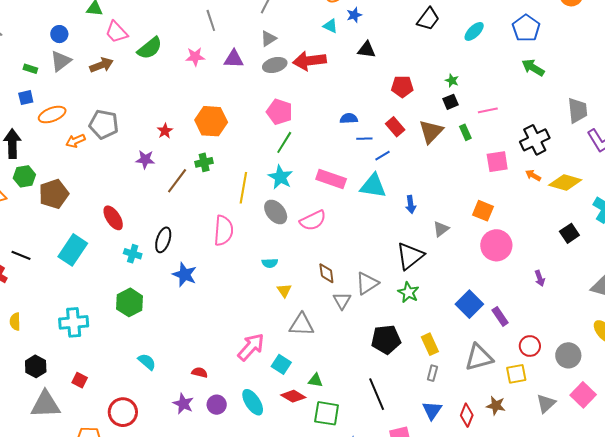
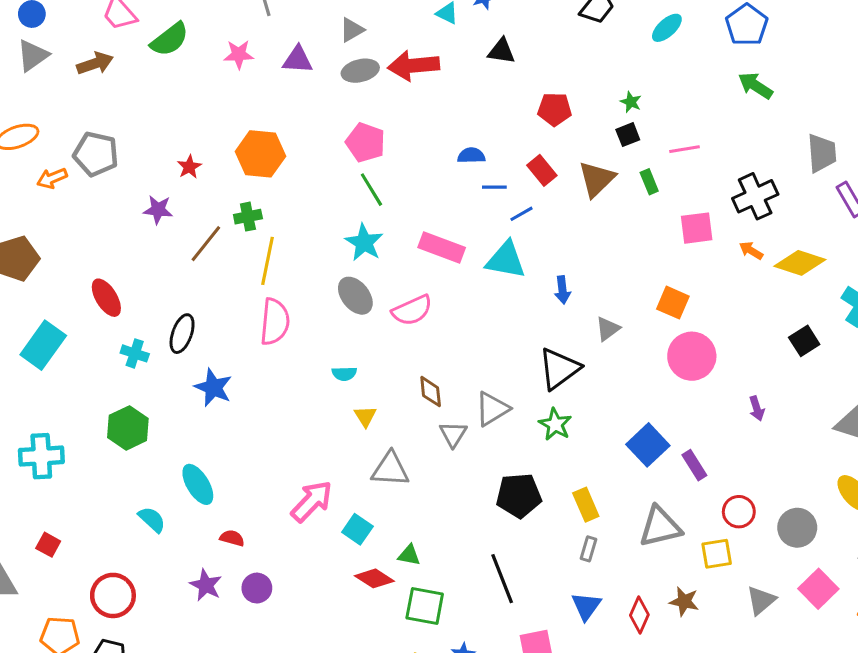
green line: (284, 142) -> (371, 190), turned -65
yellow line: (243, 188) -> (267, 261), moved
cyan ellipse: (253, 402) -> (198, 484), moved

